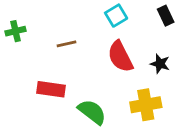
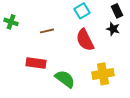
green cross: (16, 31) -> (11, 22), turned 32
black star: (160, 64) -> (113, 29), moved

